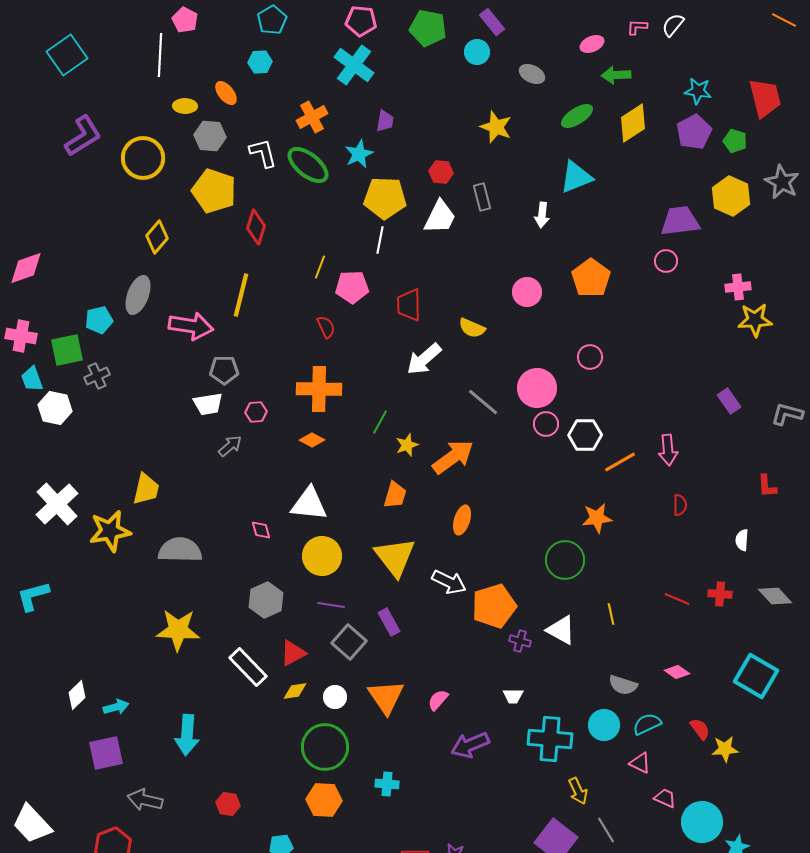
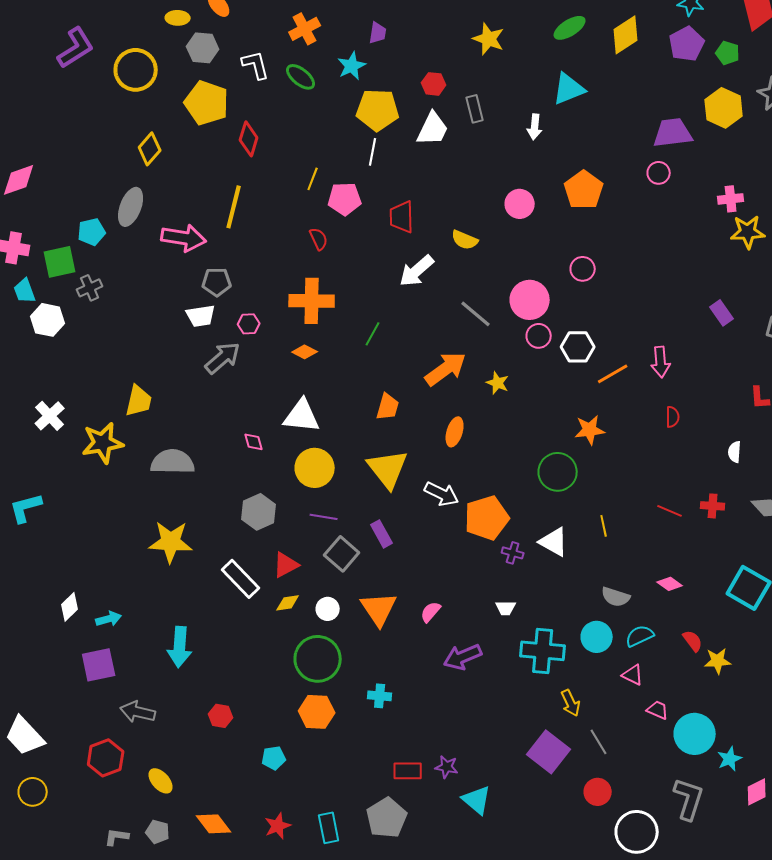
green ellipse: (308, 165) -> (301, 77), size x0.7
yellow star: (407, 445) -> (498, 383), moved, turned -30
gray arrow: (230, 446) -> (223, 358), size x1.5
white cross: (57, 504) -> (50, 416), size x0.7

